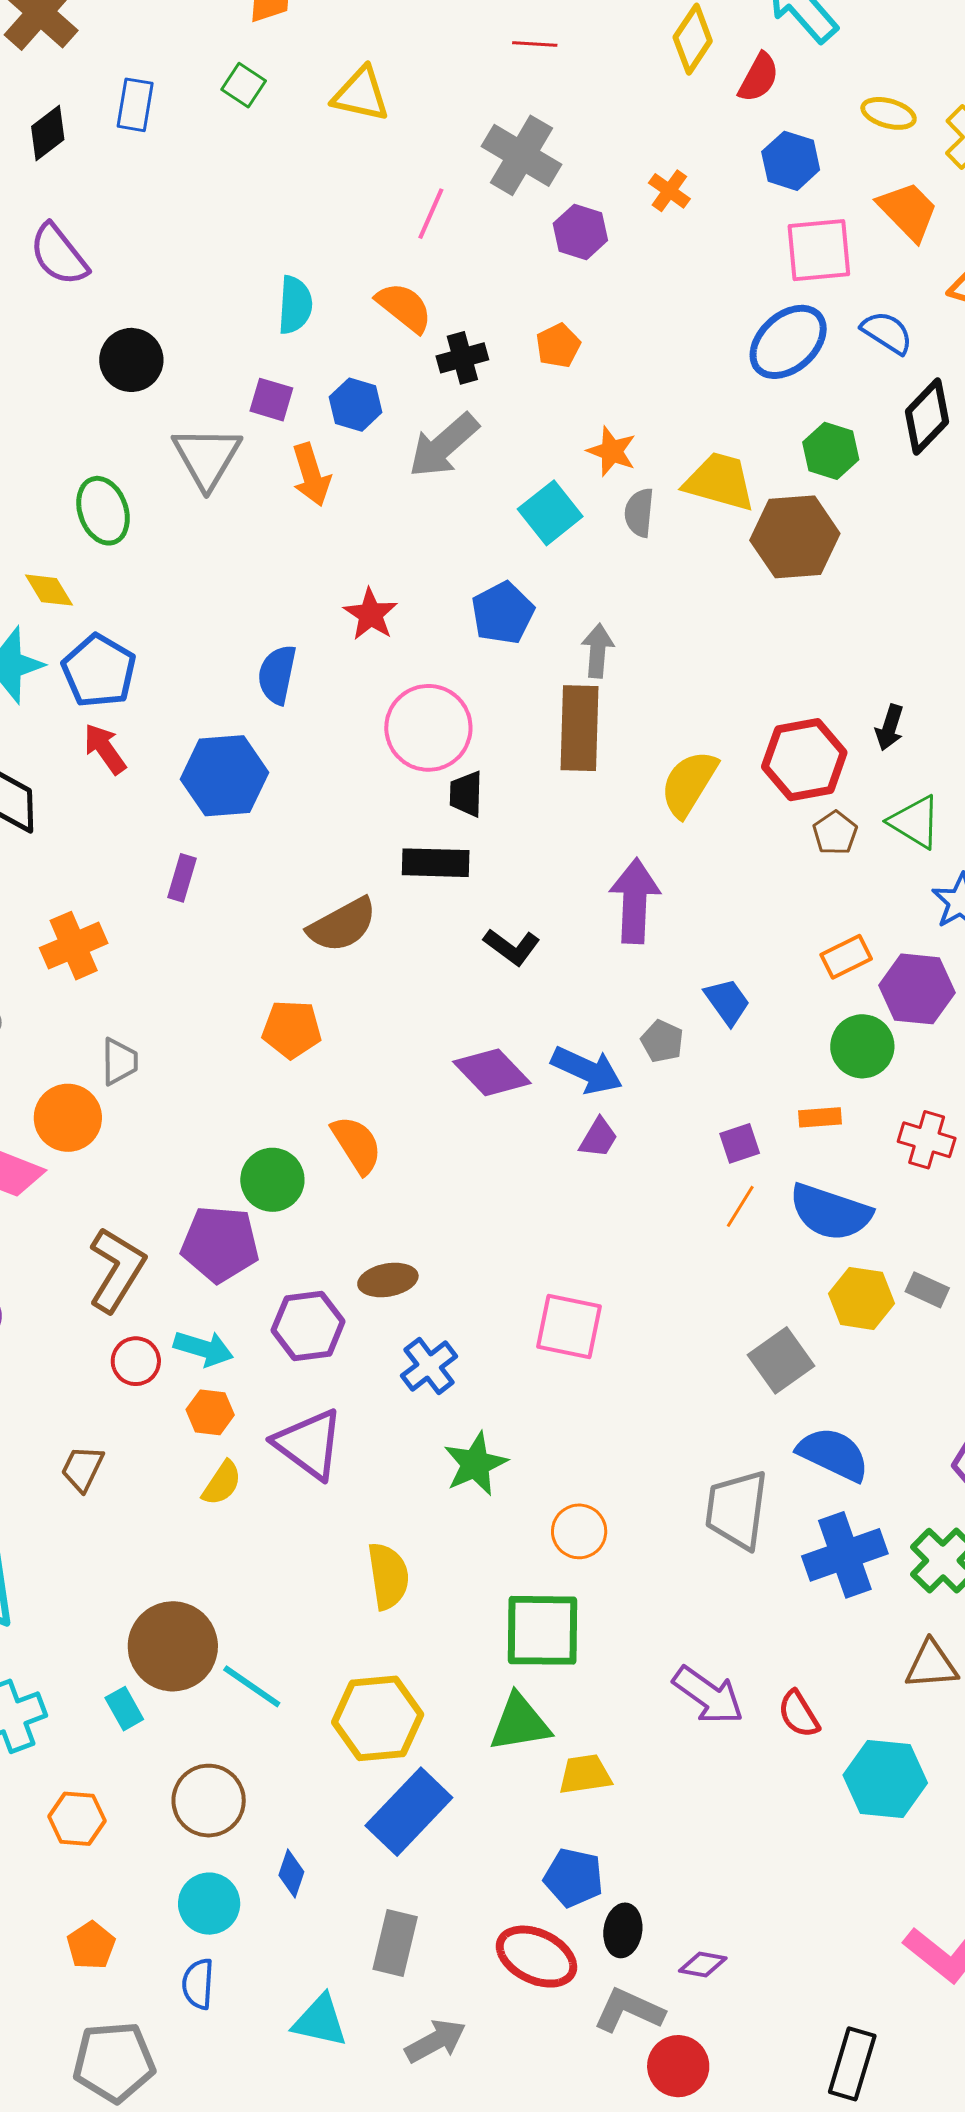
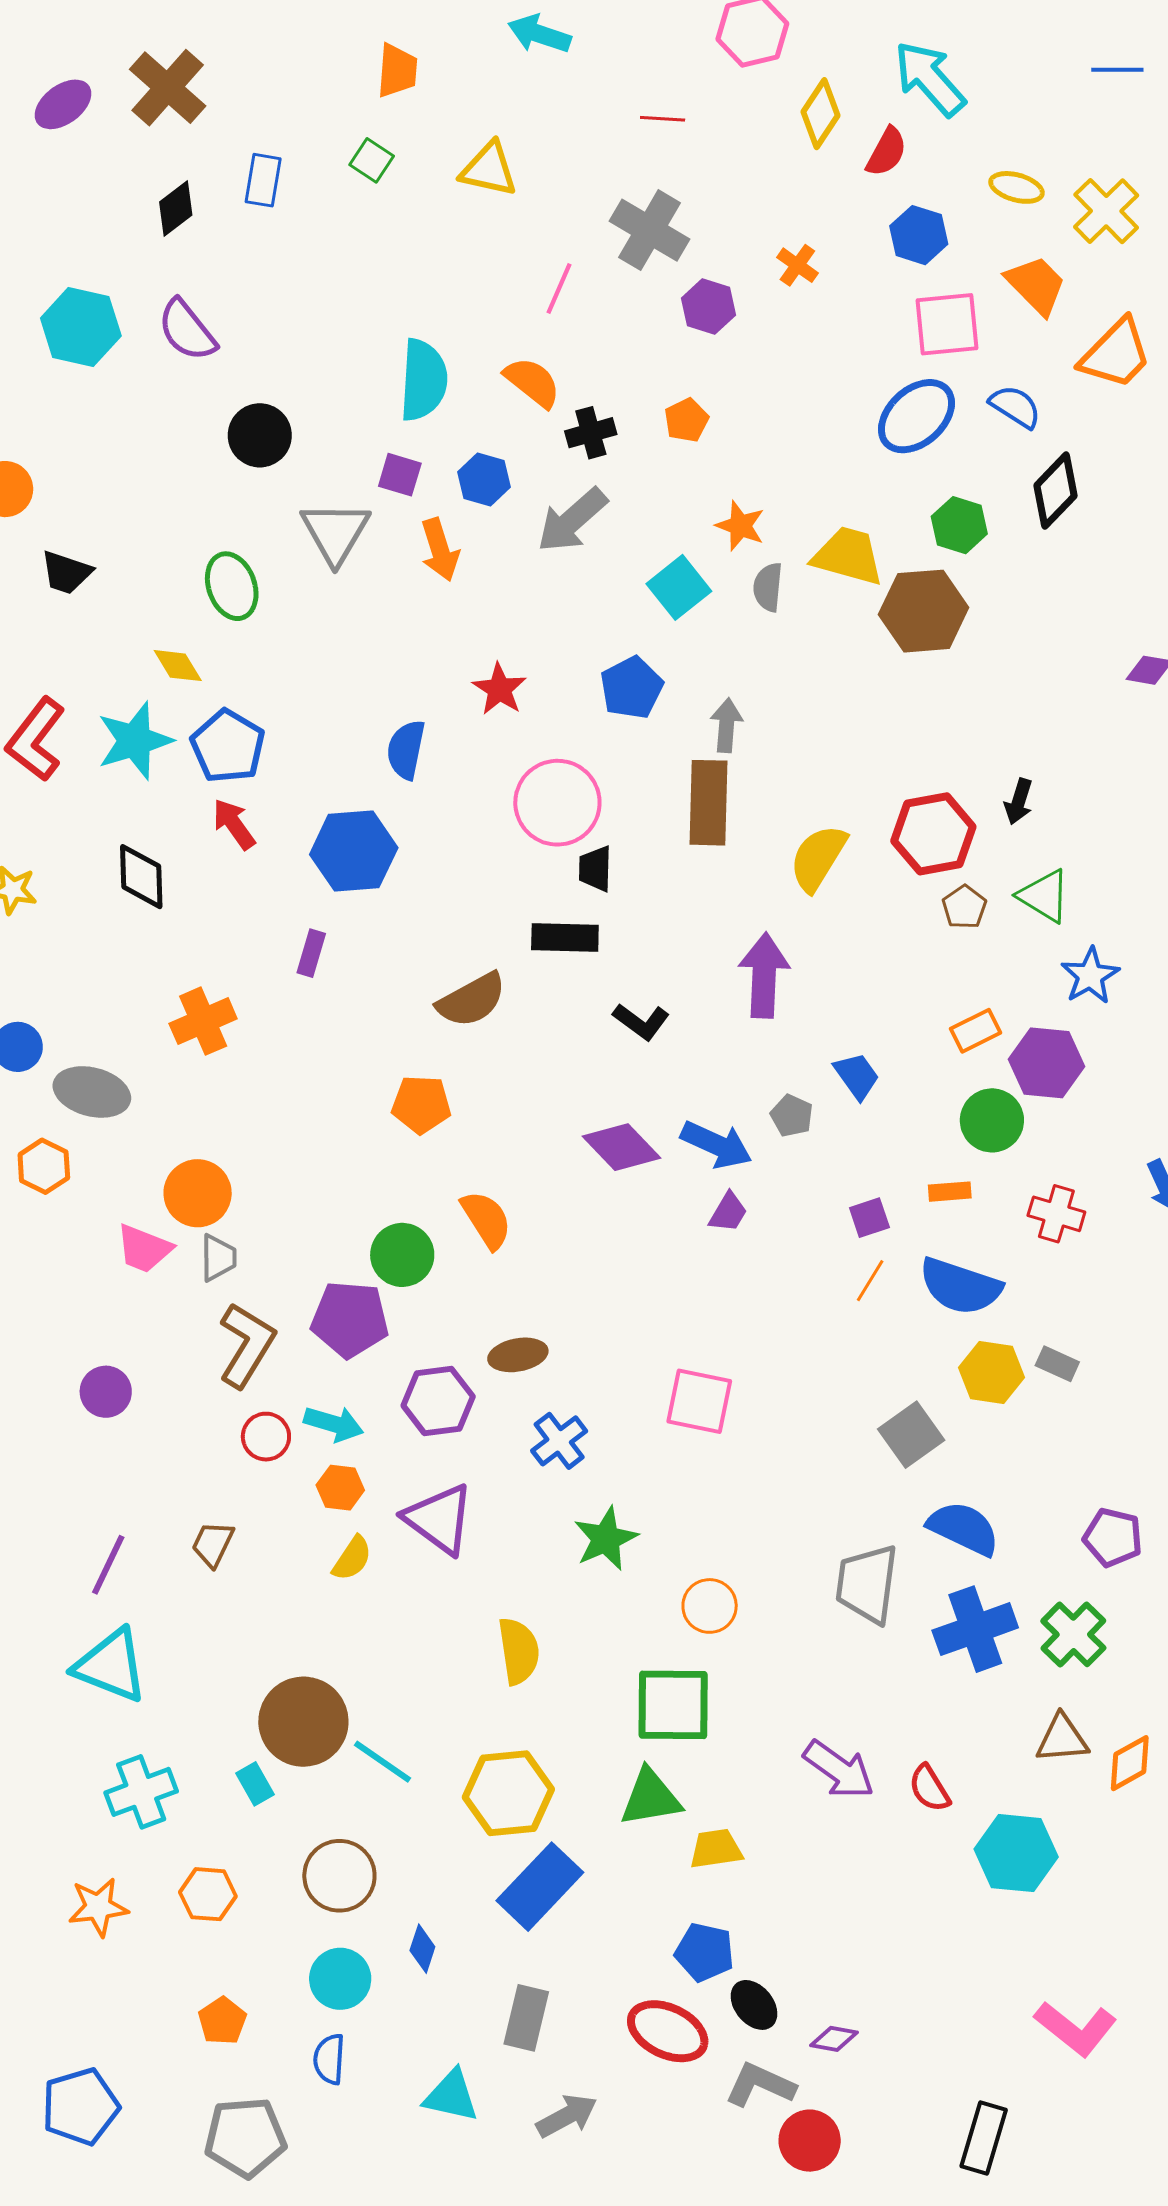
cyan semicircle: (295, 305) -> (423, 380), size x1.4
gray trapezoid: (119, 1061) -> (218, 1258), moved
black ellipse: (623, 1930) -> (754, 2005), turned -48

